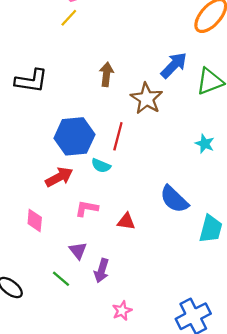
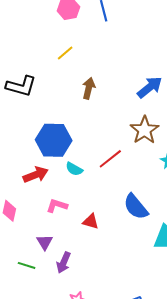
yellow line: (69, 18) -> (65, 53), moved
brown star: (147, 99) -> (145, 130), moved
red line: (118, 136) -> (110, 159), moved, turned 30
green line: (61, 279) -> (27, 265), turned -30

